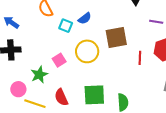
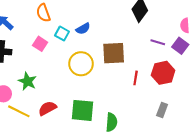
pink square: (59, 60) -> (40, 44), moved, turned -32
green star: (39, 75) -> (27, 81), turned -30
red semicircle: (61, 97) -> (47, 108), turned 78

